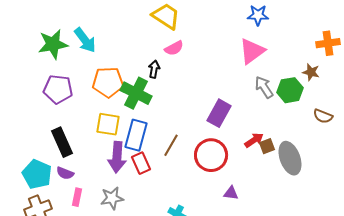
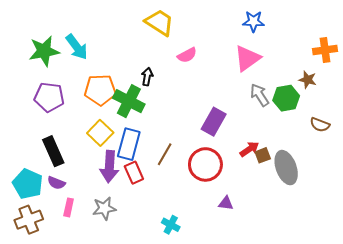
pink semicircle: (174, 48) -> (187, 55), moved
yellow square: (108, 124) -> (100, 133), turned 35

